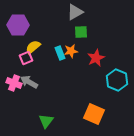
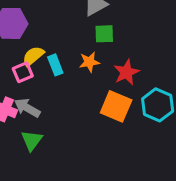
cyan rectangle: (60, 53) -> (55, 65), moved
orange square: (94, 114) -> (116, 106), moved
green triangle: (46, 121) -> (32, 140), moved

